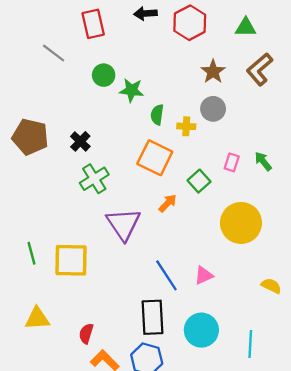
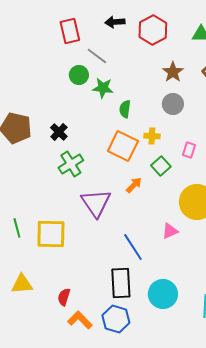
gray line: (54, 53) -> (97, 56), moved
yellow cross: (186, 126) -> (152, 136), moved
pink triangle: (204, 275) -> (170, 231), moved

